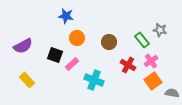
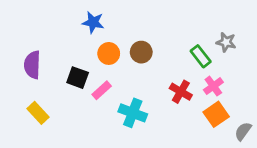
brown circle: (109, 42) -> (141, 52), moved
purple semicircle: (23, 46) -> (32, 65), turned 120
gray semicircle: (172, 93) -> (243, 131), turned -64

